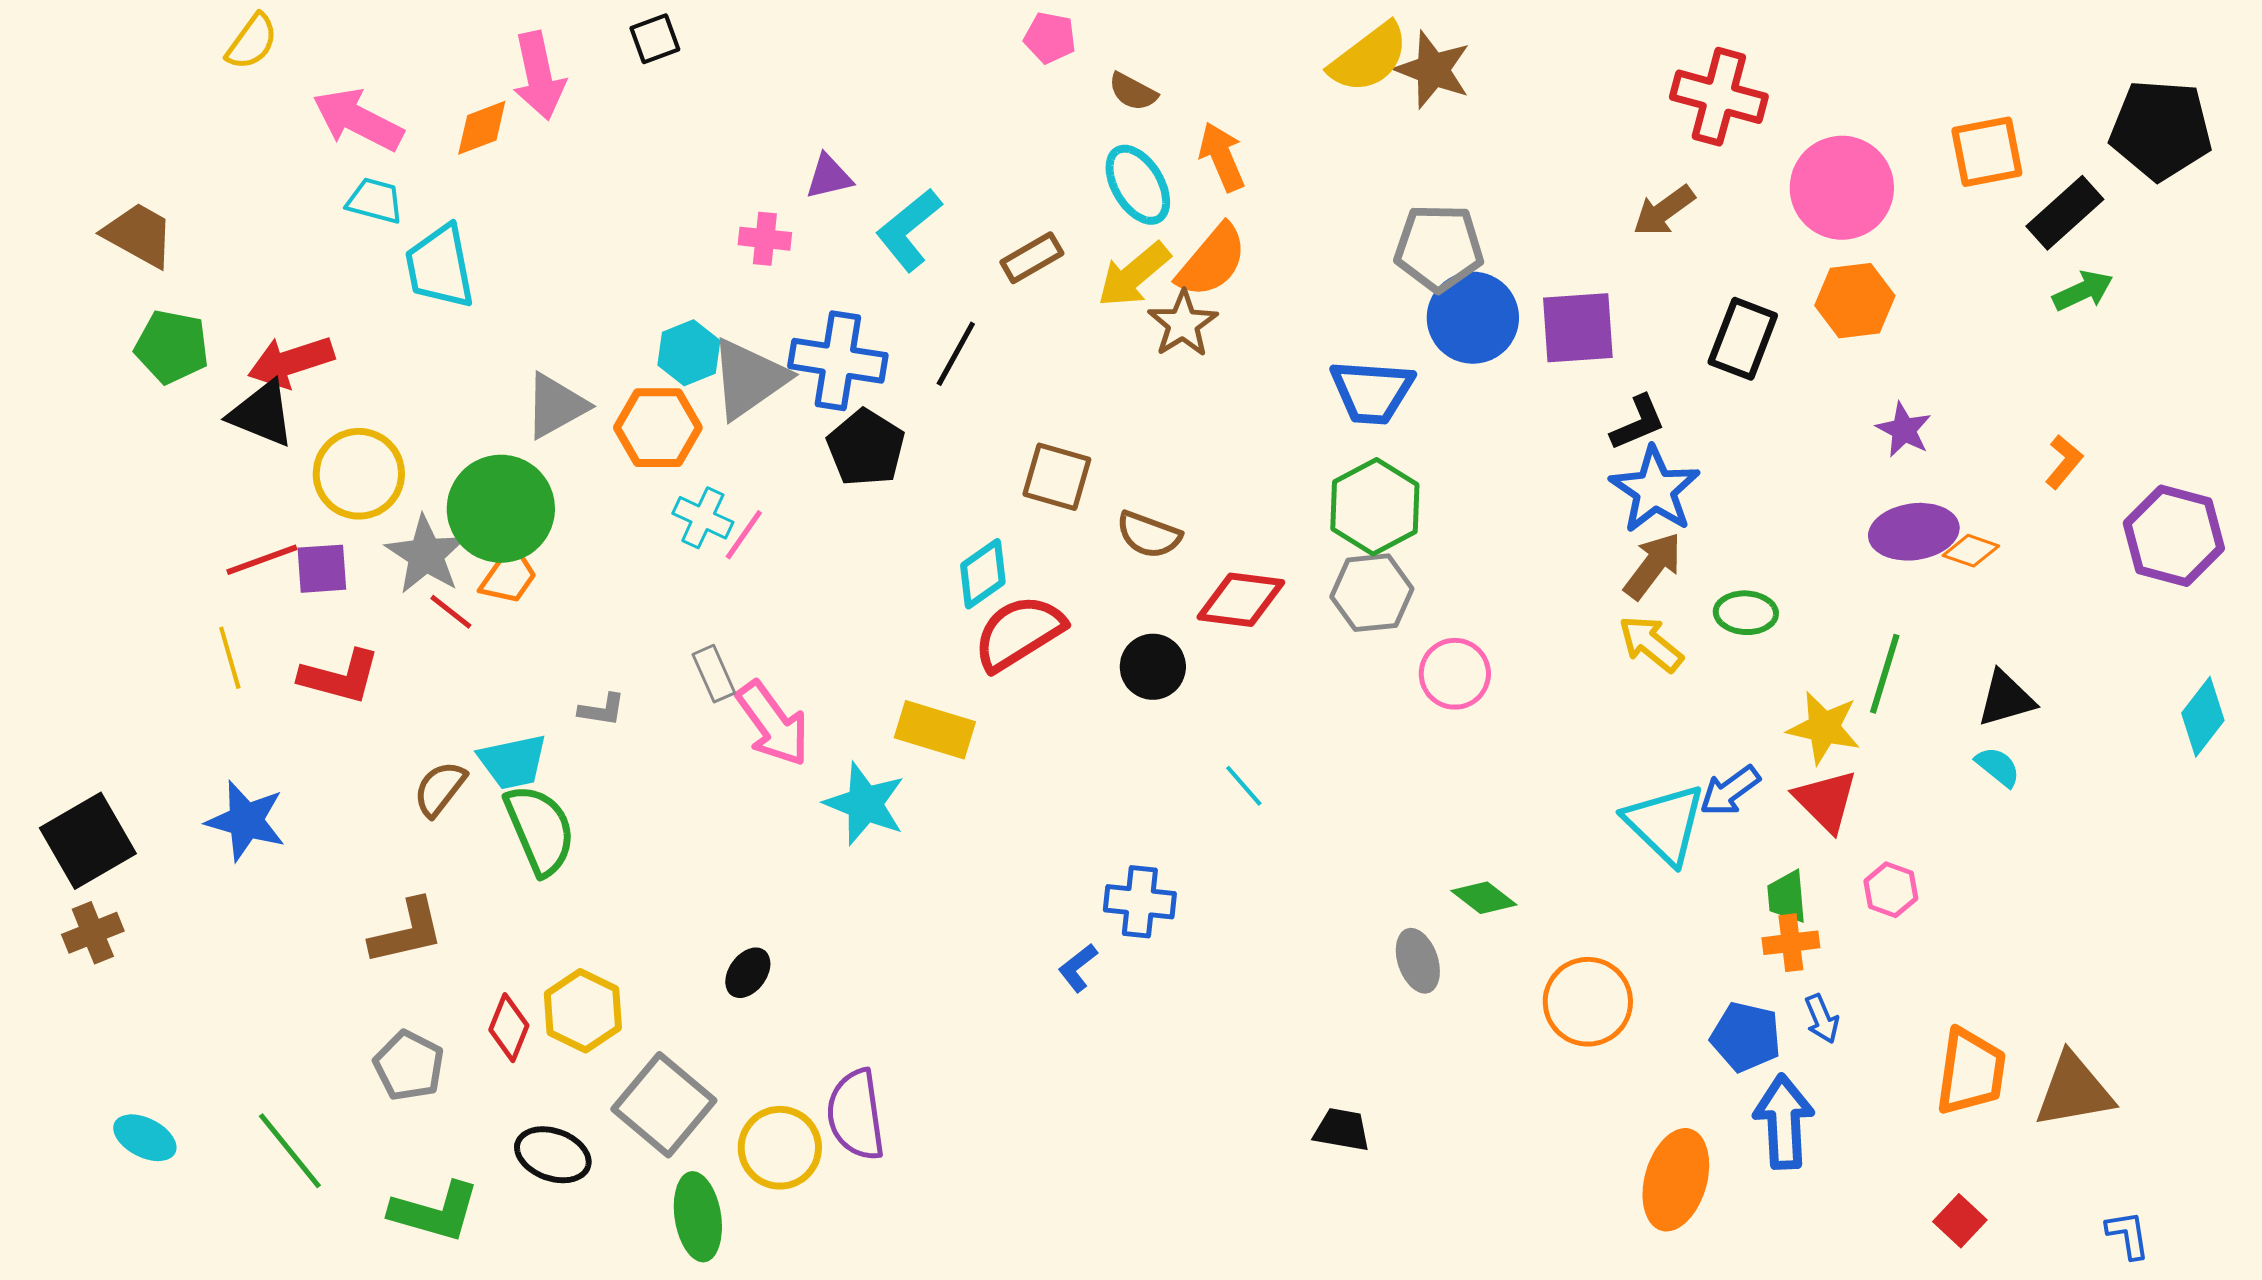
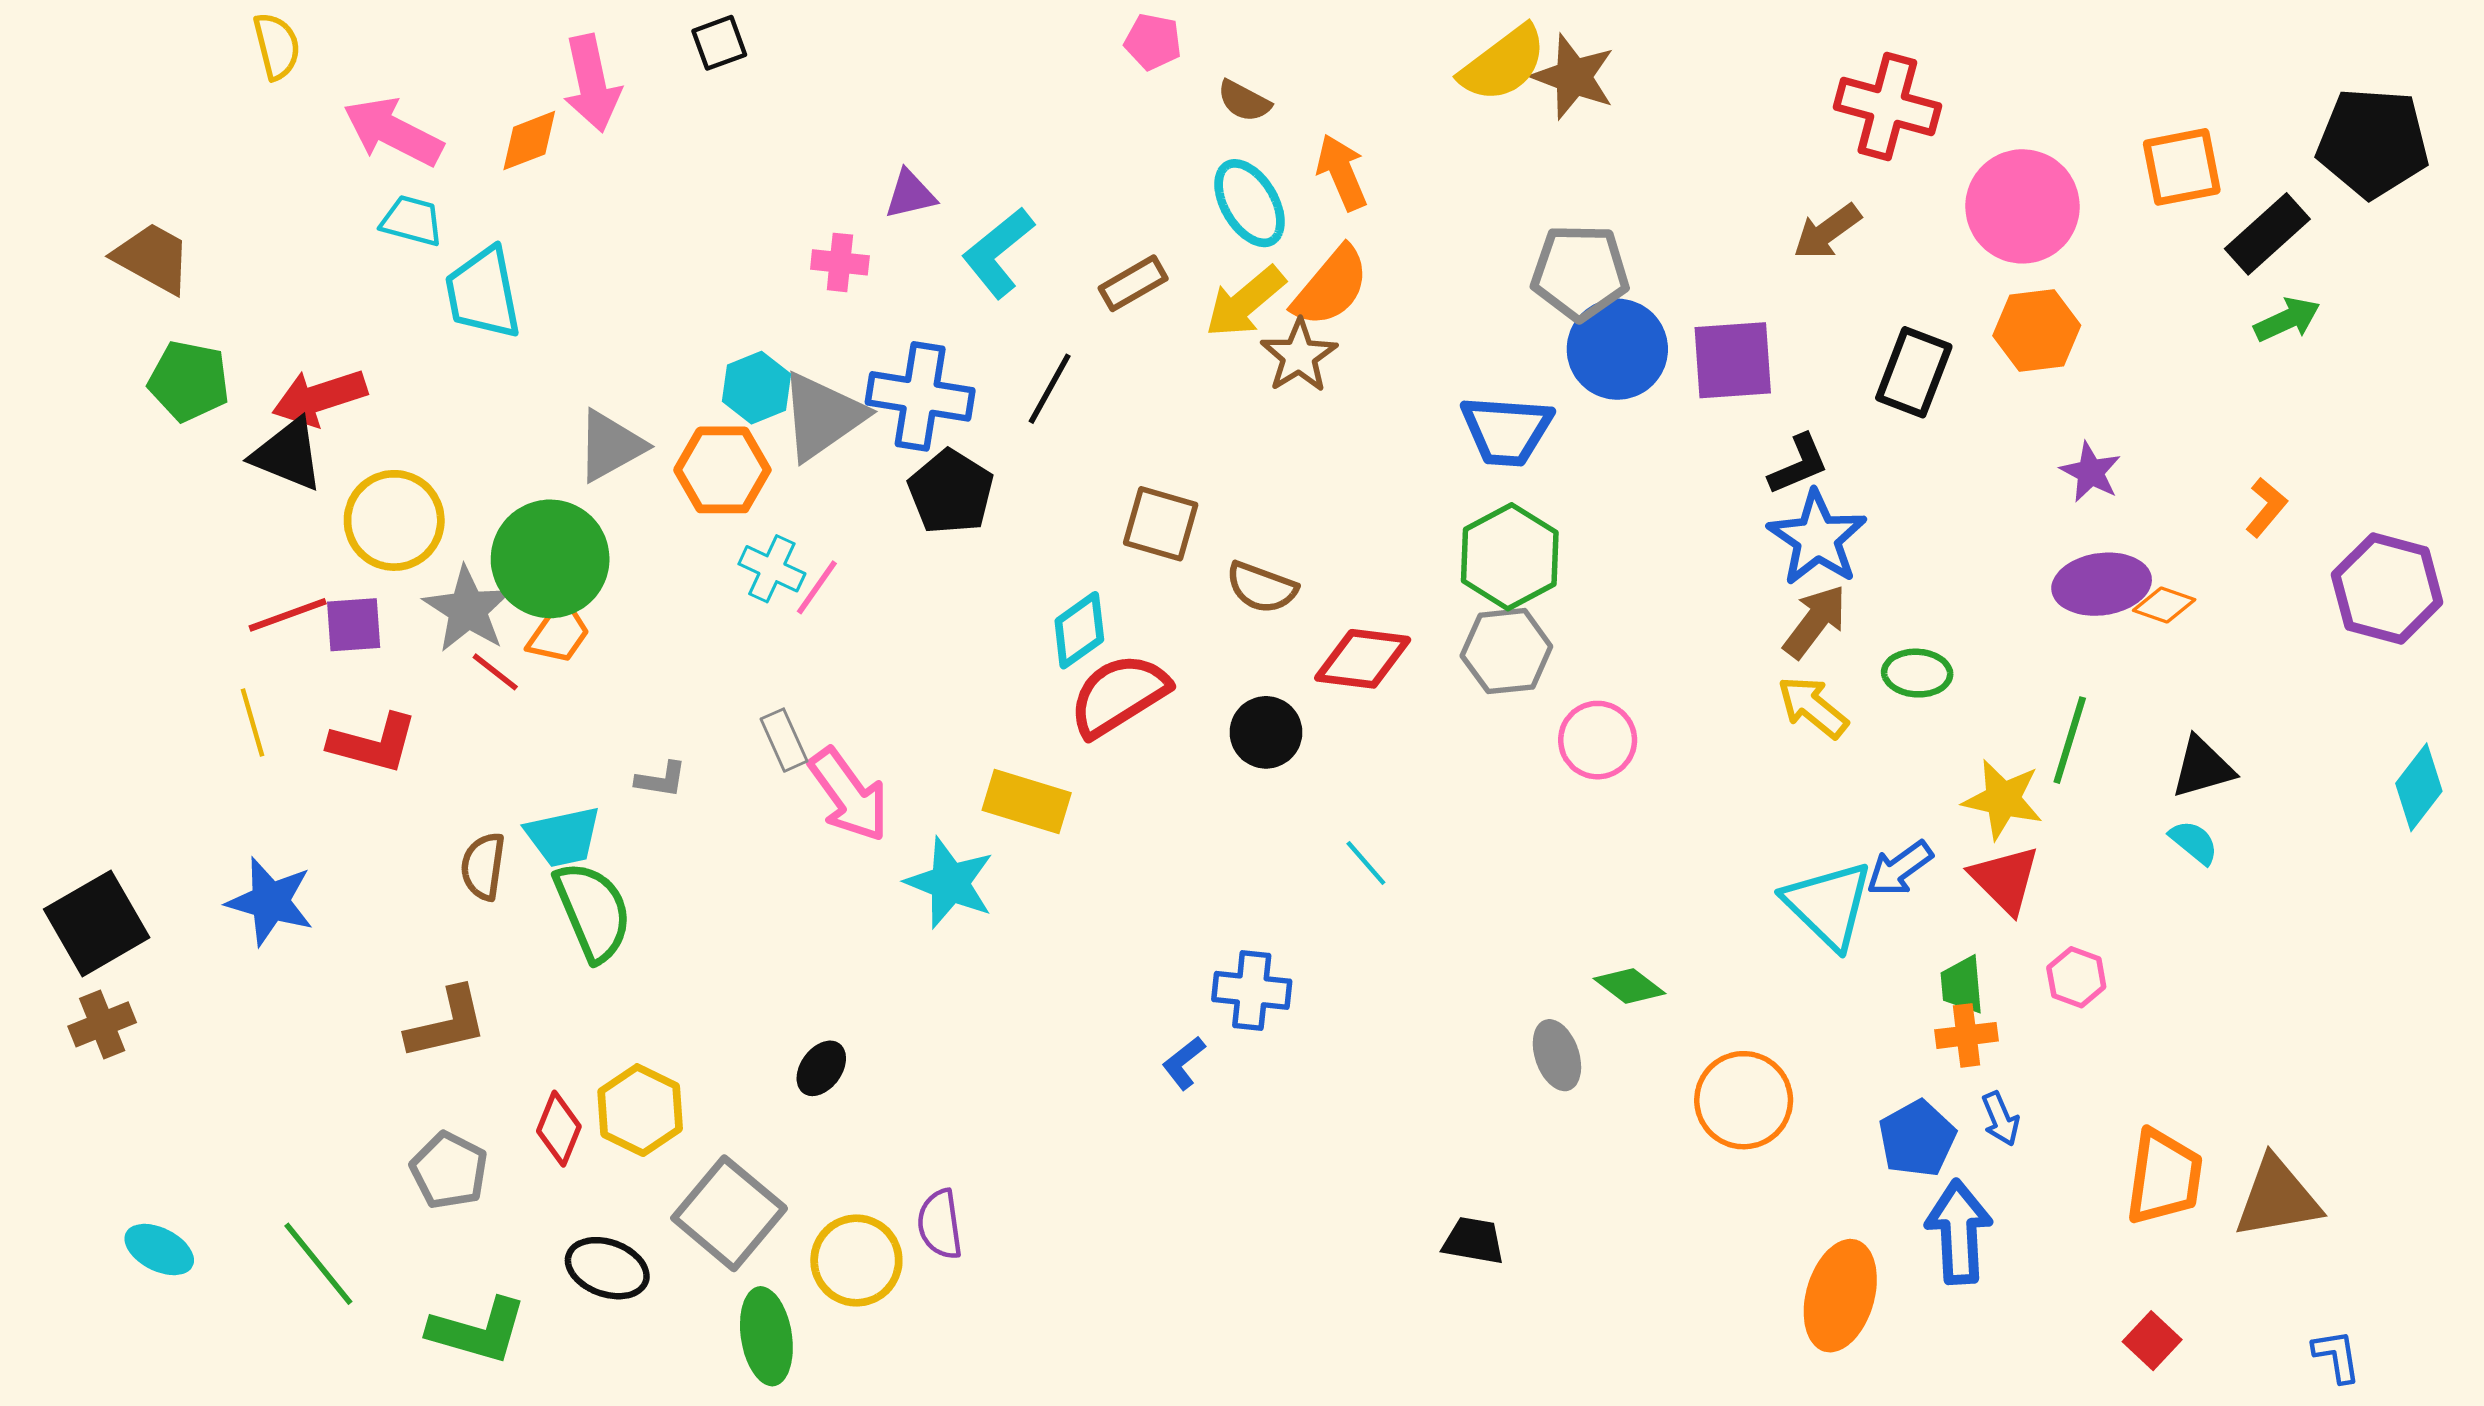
yellow semicircle: (252, 42) -> (277, 46), turned -50
brown semicircle: (440, 789) -> (483, 866), turned -30
blue pentagon: (1746, 1037) -> (1917, 1139), turned 30
purple semicircle: (856, 1115) -> (940, 1224), size x0.7

